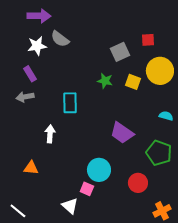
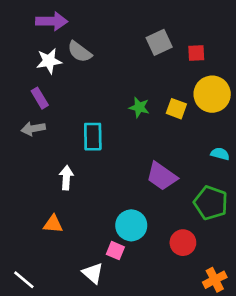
gray square: (120, 52) -> (159, 42), moved
orange triangle: (31, 168) -> (53, 224), moved

